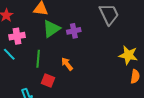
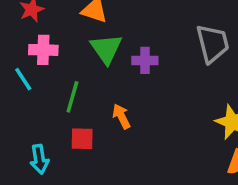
green triangle: (51, 29) -> (106, 49), turned -42
red square: (48, 81) -> (82, 139), turned -32

